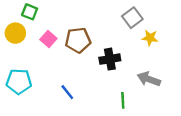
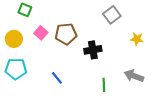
yellow circle: (15, 33) -> (14, 39), moved
yellow star: (150, 38) -> (137, 39), moved
gray arrow: (149, 79) -> (134, 76), moved

